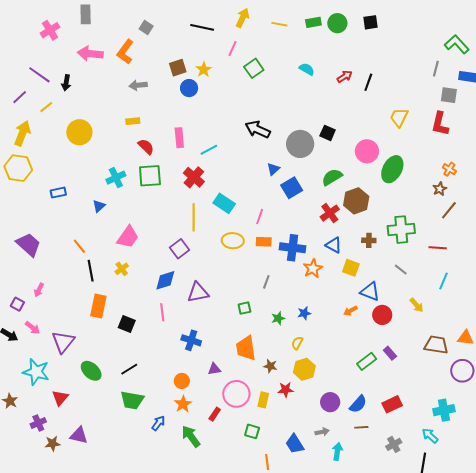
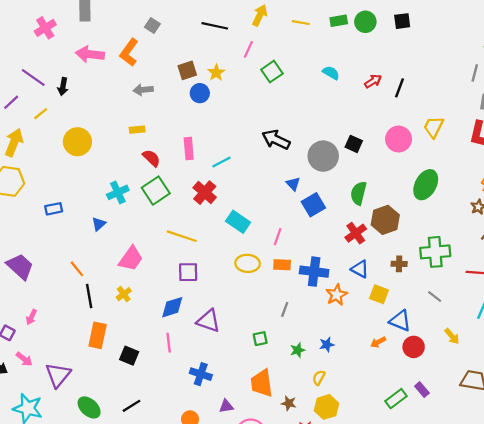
pink circle: (367, 151) -> (399, 139), moved
blue triangle: (273, 169) -> (293, 184), turned -32
green square: (150, 176) -> (156, 191), turned -30
green semicircle: (332, 177) -> (358, 193), turned -45
yellow line: (194, 217) -> (182, 236), moved, turned -72
purple square: (179, 249) -> (188, 272), turned 36
purple triangle: (198, 292) -> (208, 321), turned 30

